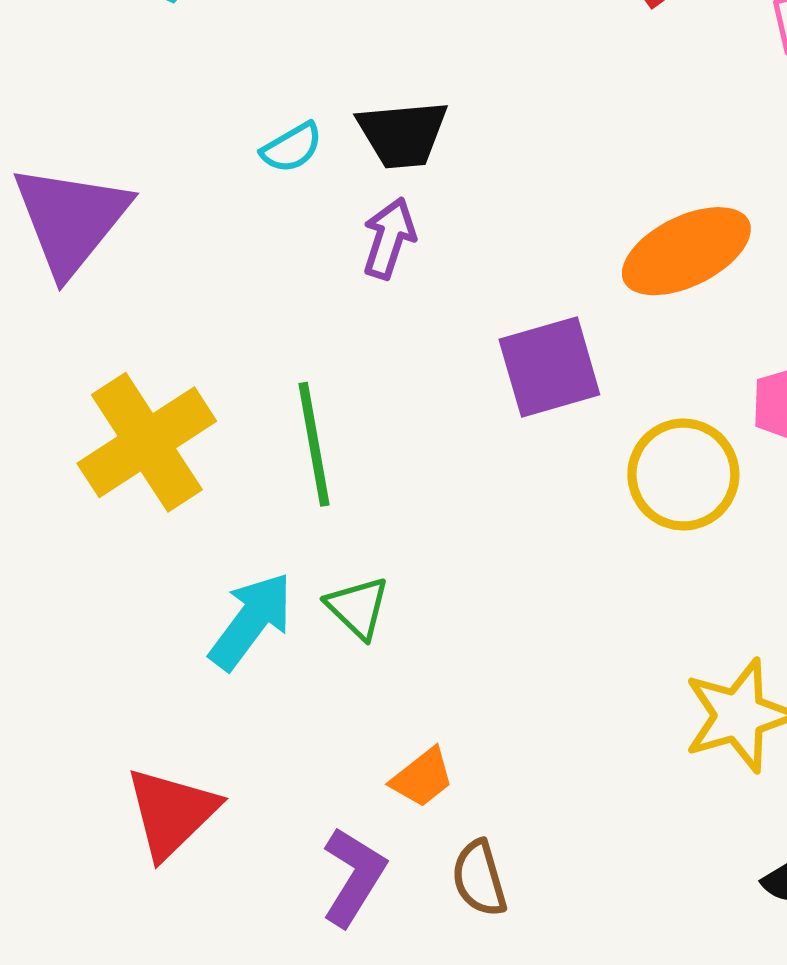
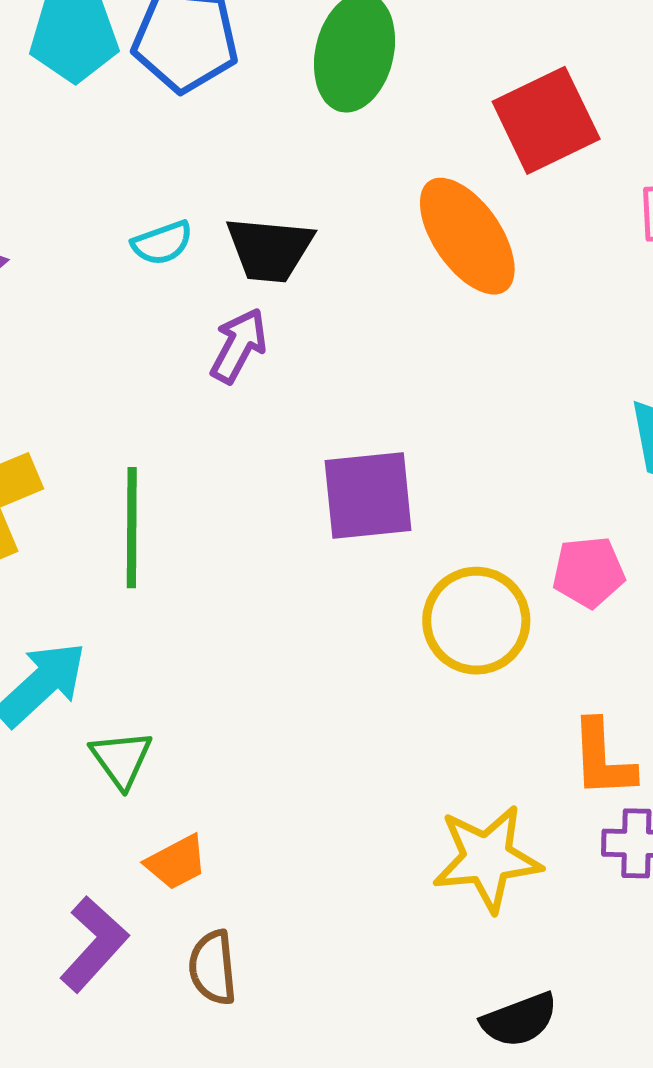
orange ellipse: (686, 251) -> (467, 236), moved, turned 71
green triangle: (358, 607) -> (121, 759), moved

